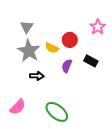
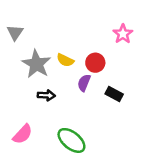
gray triangle: (27, 27) -> (15, 33), moved
red circle: (70, 40) -> (95, 63), moved
black rectangle: (91, 61) -> (114, 94), moved

